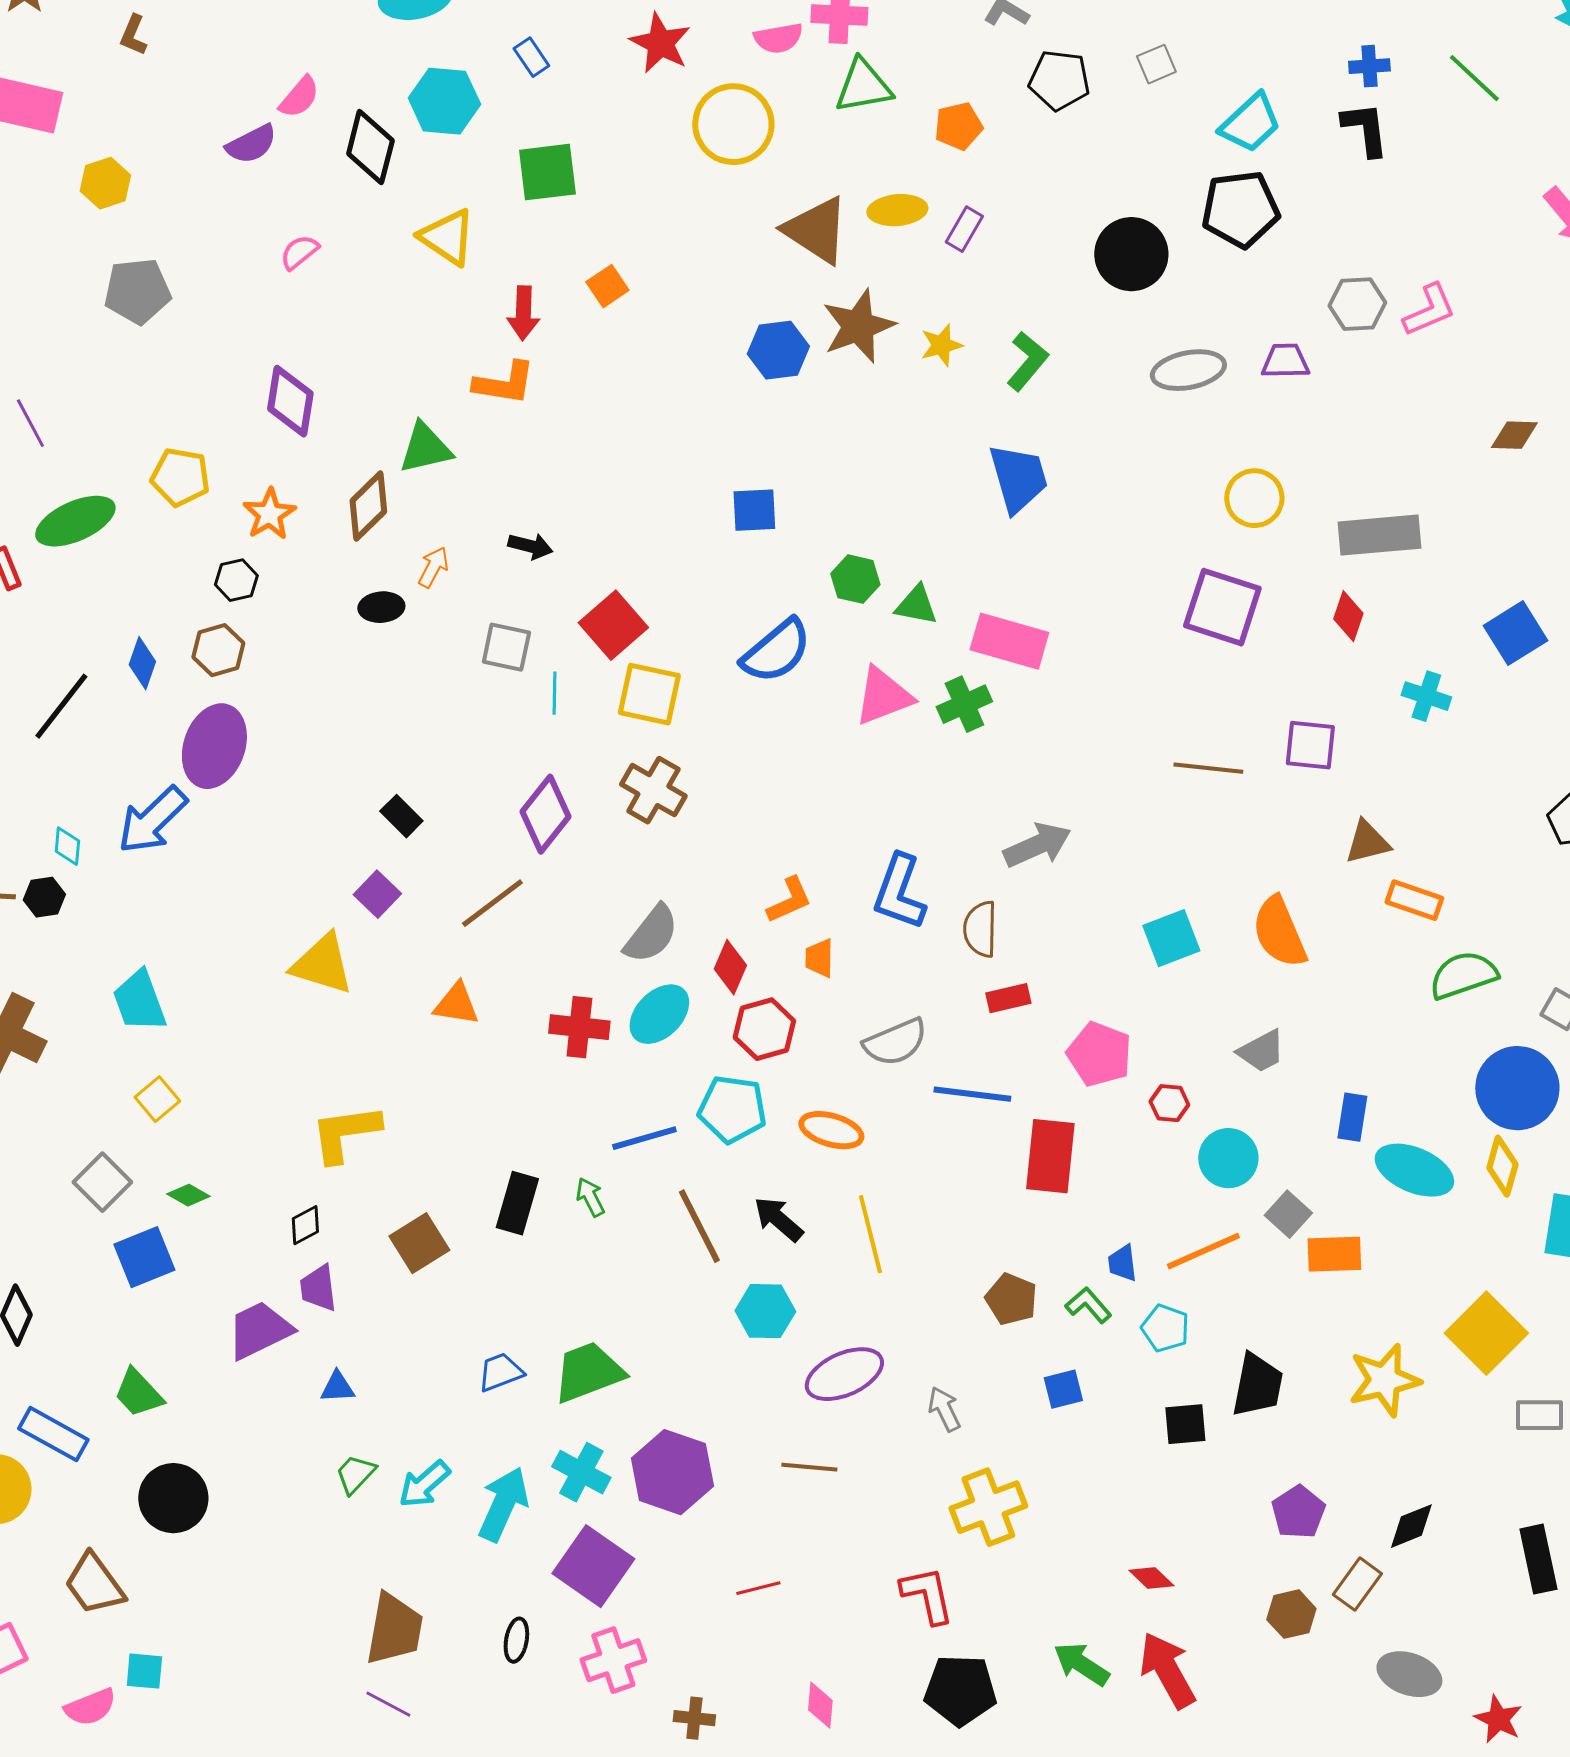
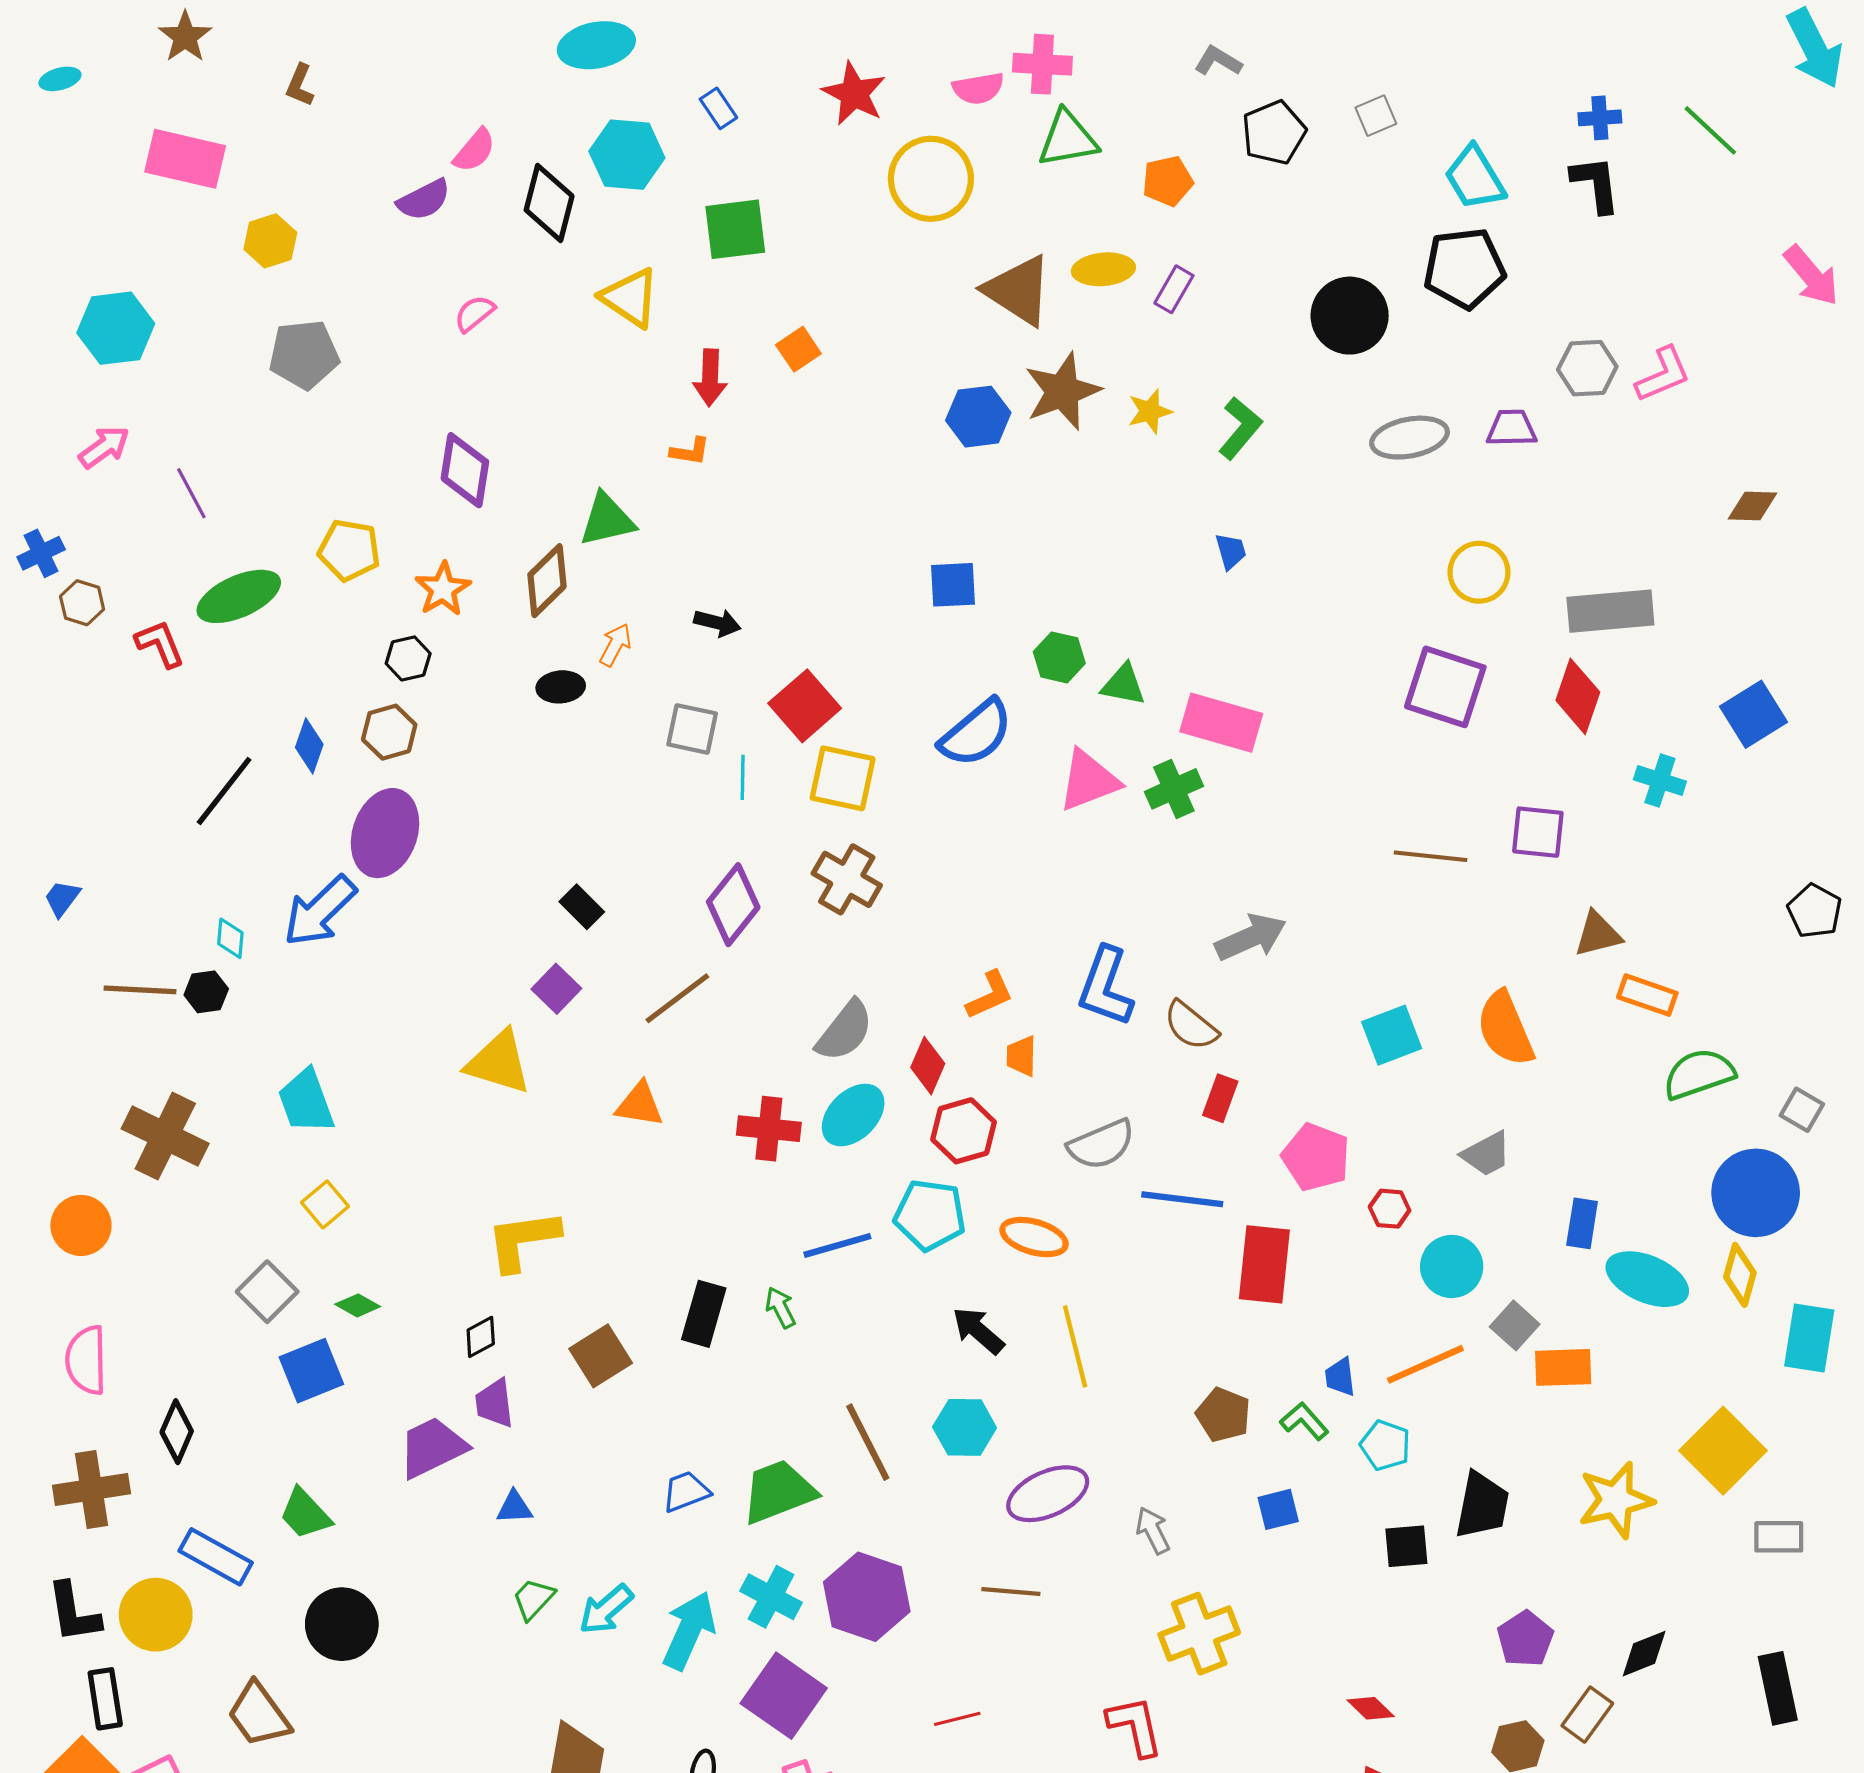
black pentagon: (1059, 80) -> (1274, 133), turned -30
cyan trapezoid: (1250, 123) -> (1475, 178), turned 102
orange L-shape: (504, 383) -> (690, 451), size x0.6
blue trapezoid: (1018, 478) -> (1231, 551), size x0.5
red diamond: (1348, 616) -> (1578, 696), size x1.4
brown semicircle: (980, 929) -> (1191, 1026), turned -52
red rectangle: (1008, 998) -> (1220, 1098), turned -57
brown line: (699, 1226) -> (868, 1442), moved

